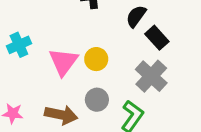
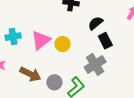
cyan cross: (19, 45) -> (13, 37), moved
gray circle: (97, 100) -> (54, 82), moved

